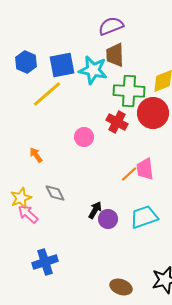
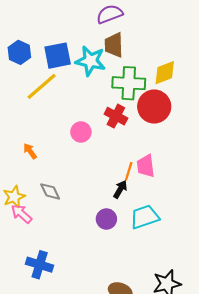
orange line: (129, 174) -> (129, 171), turned -30
black arrow: (95, 210) -> (120, 189), moved
blue cross: (45, 262) -> (40, 265), turned 35

